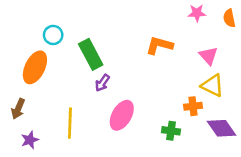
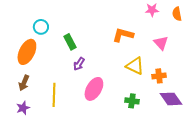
green rectangle: (91, 54) -> (70, 42), size x0.7
yellow triangle: (212, 85) -> (135, 66), moved
orange cross: (193, 106) -> (159, 76), moved
brown arrow: (18, 109) -> (24, 83), moved

